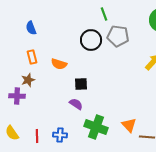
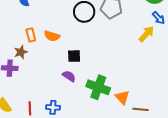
orange rectangle: (32, 57) -> (31, 35), moved
green cross: (96, 127) -> (98, 87), moved

